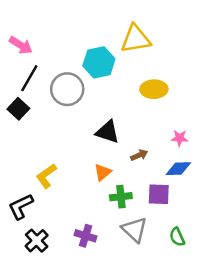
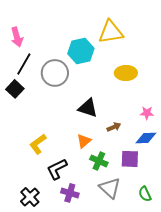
pink arrow: (21, 45) -> (17, 37), turned 42
green cross: (121, 197) -> (99, 161), turned 30
black L-shape: (21, 206) -> (57, 169), moved

